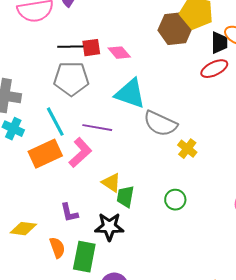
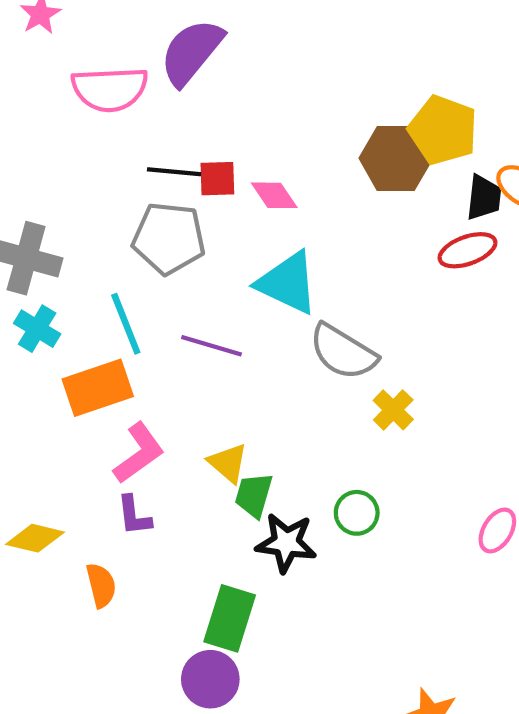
pink L-shape: (80, 153) -> (139, 453), moved
black star: (109, 227) -> (286, 543), moved
green rectangle: (84, 257) -> (230, 618), moved

